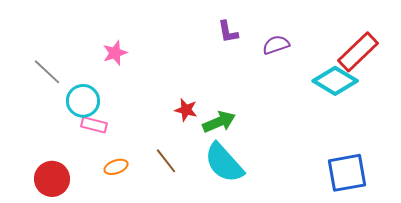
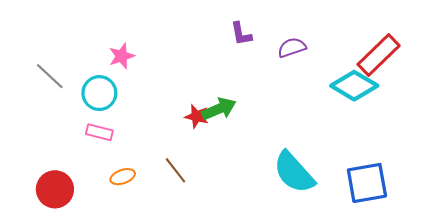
cyan circle: (83, 101) -> (99, 93), moved
green arrow: (219, 122) -> (219, 109), moved
cyan semicircle: (224, 163) -> (294, 172), moved

